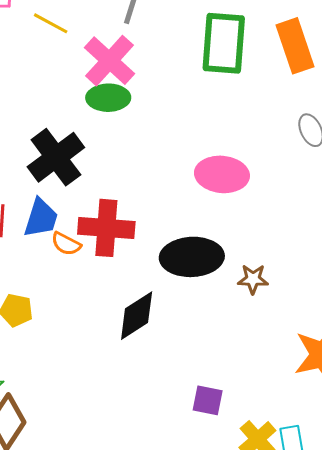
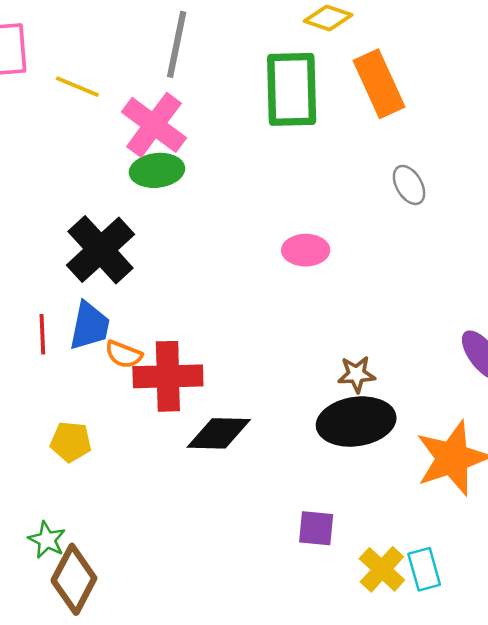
pink ellipse: (222, 174) -> (306, 250), size x0.7
red cross: (106, 228) -> (168, 376), moved
black ellipse: (192, 257) -> (356, 422), moved
black diamond: (137, 316) -> (219, 433), turned 40

